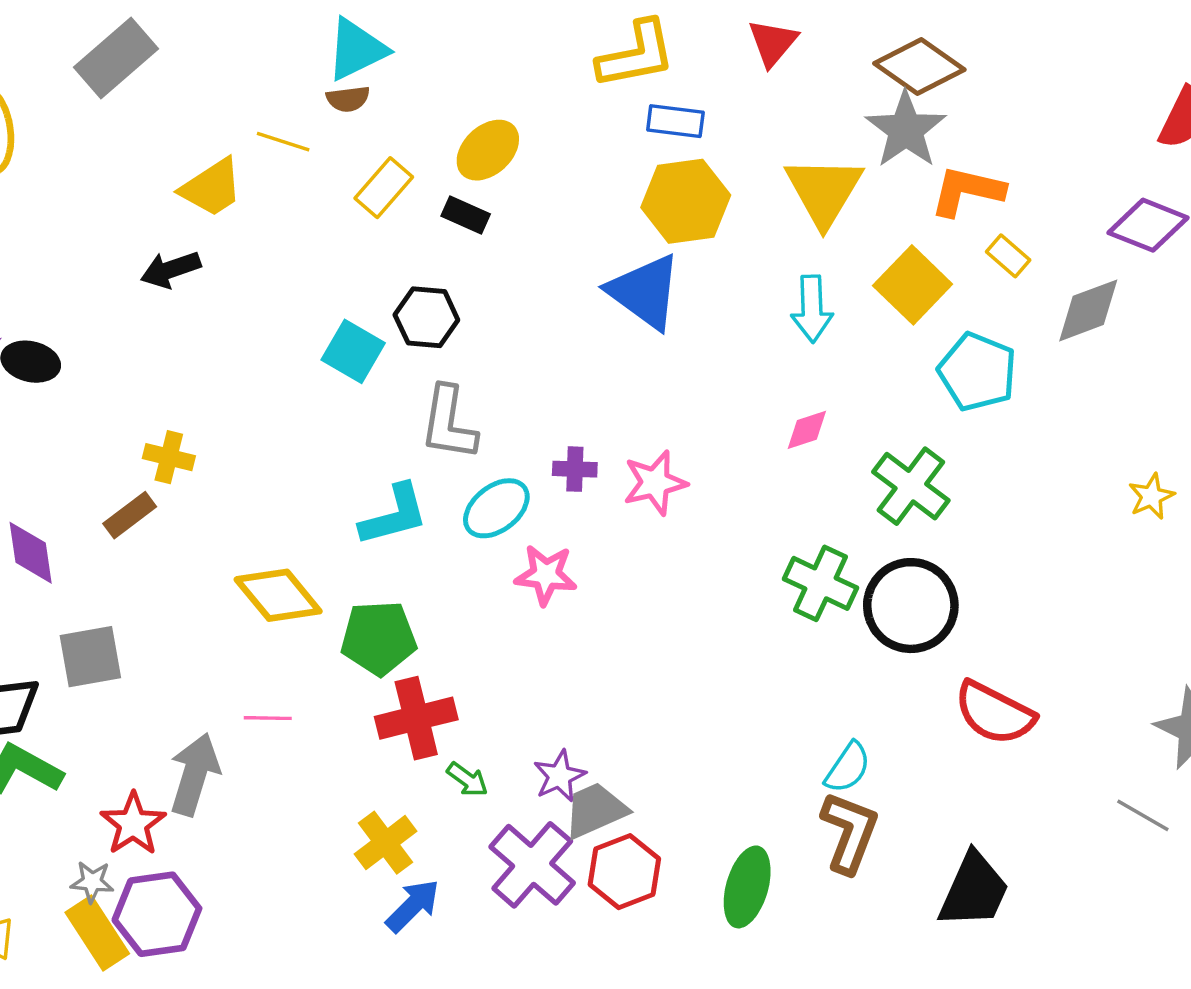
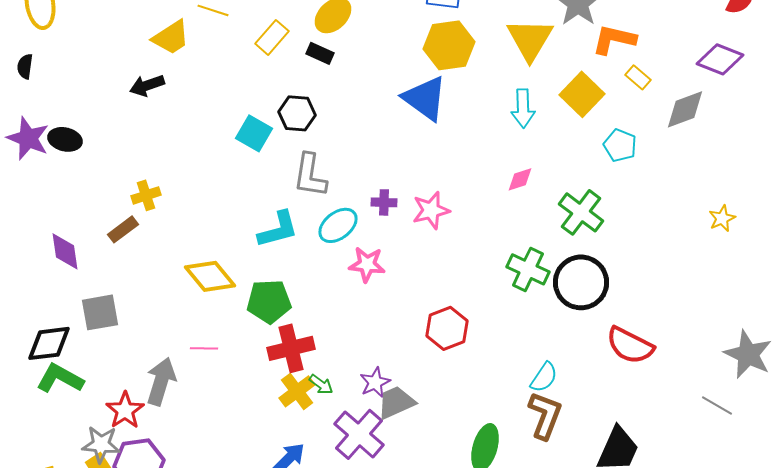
cyan pentagon: (977, 372) -> (620, 145), size x0.7
yellow cross: (169, 457) -> (146, 195), turned -32
yellow cross: (385, 843) -> (297, 391), moved
red hexagon: (624, 872) -> (447, 328), moved
gray star: (92, 882) -> (101, 444), size x1.5

